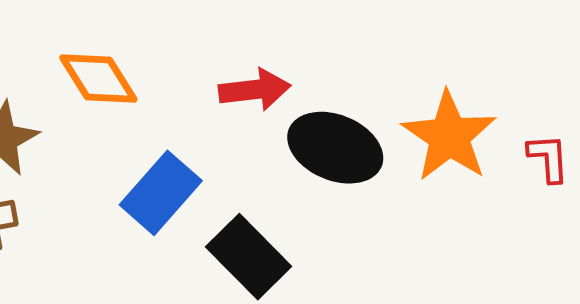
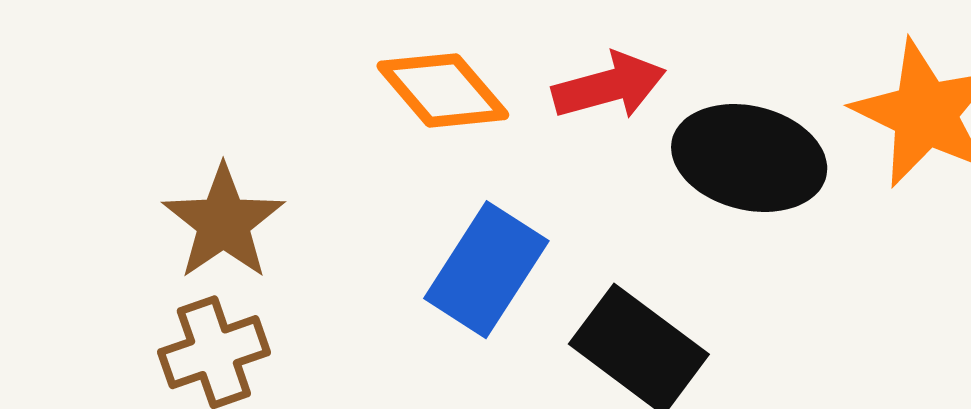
orange diamond: (98, 79) -> (443, 90), moved

